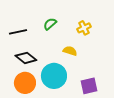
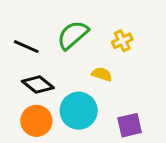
green semicircle: (50, 24) -> (73, 35), size x1.6
black line: (18, 32) -> (26, 47), turned 36

